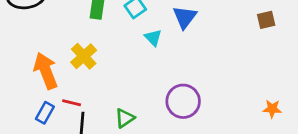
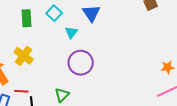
cyan triangle: (153, 38) -> (71, 32), turned 32
purple circle: (183, 101) -> (81, 63), moved

